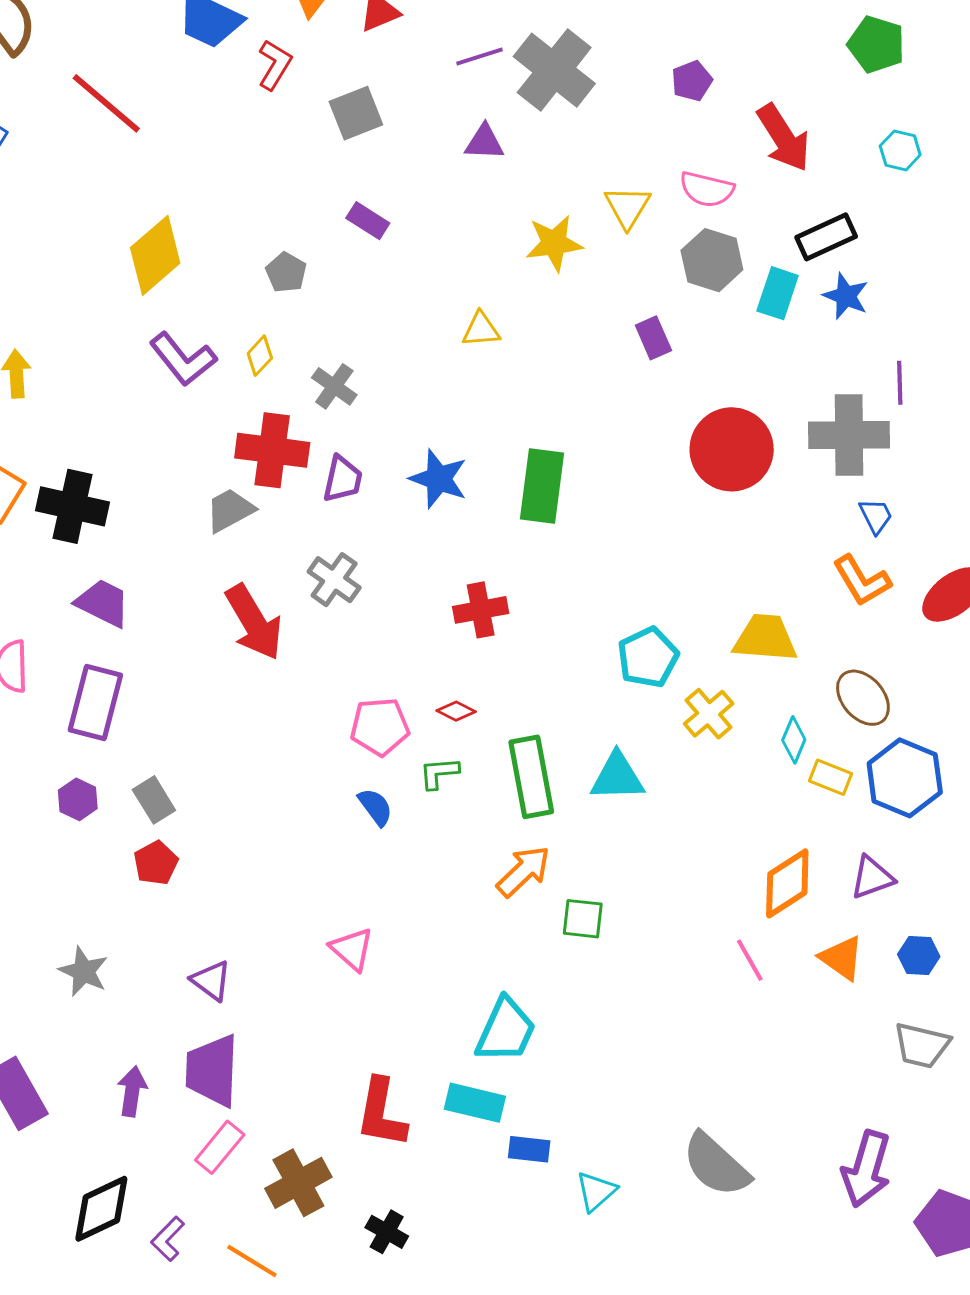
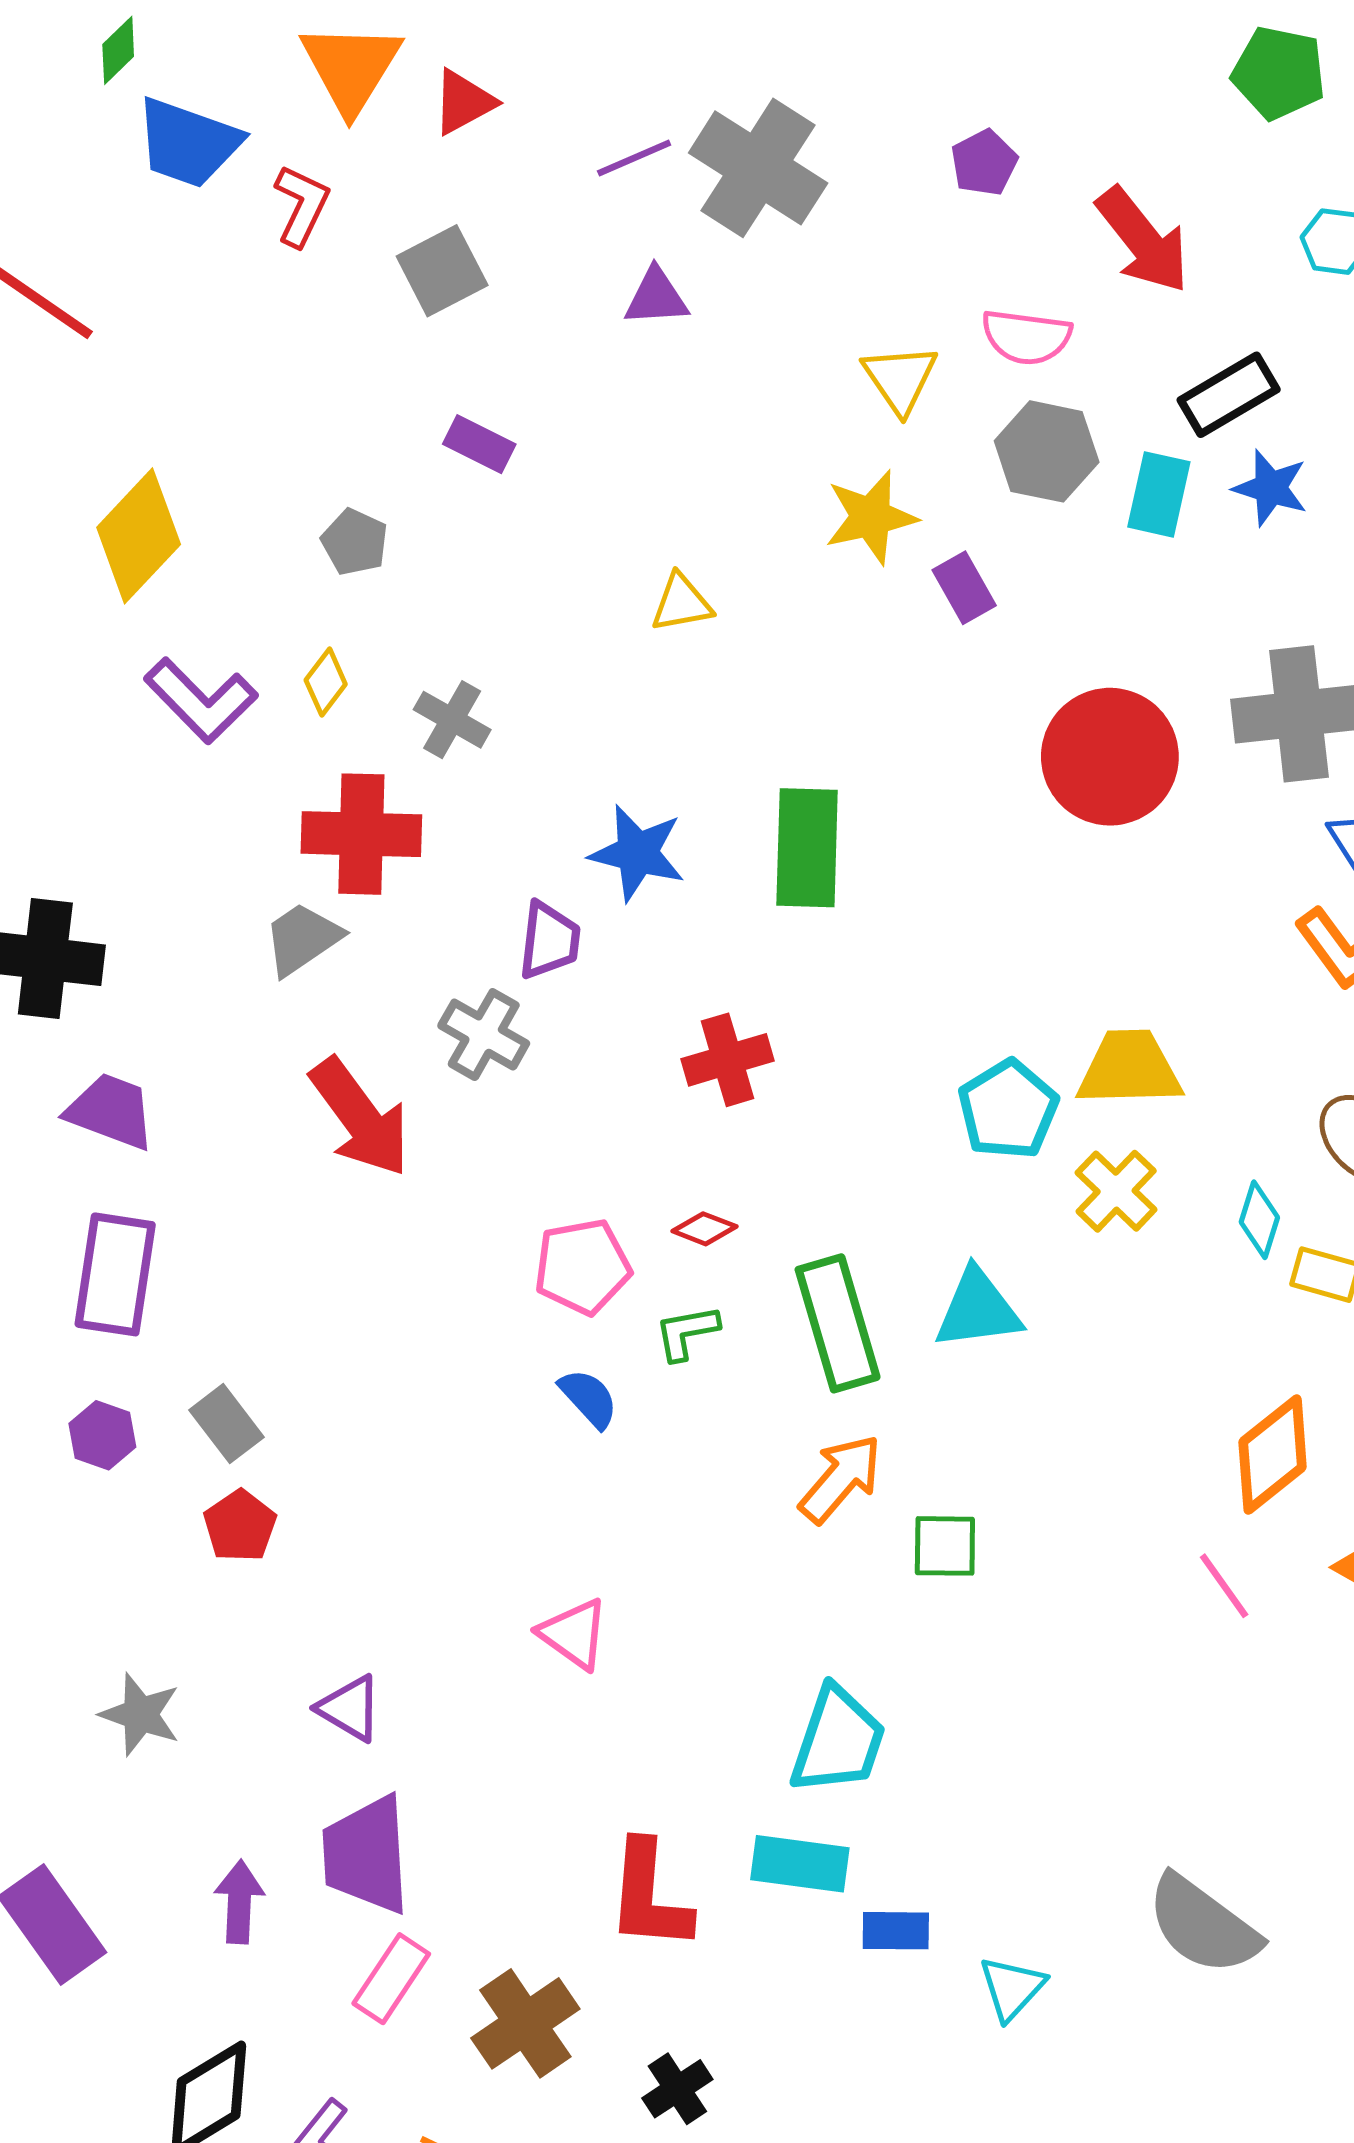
yellow star: (554, 243) -> (871, 517), moved
purple trapezoid: (343, 479) -> (549, 940), moved
yellow trapezoid: (765, 638) -> (1129, 1068), moved
black cross: (387, 1232) -> (677, 2089), turned 33

